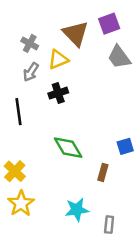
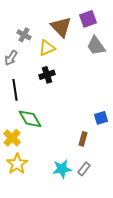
gray arrow: (31, 72) -> (11, 58), moved
green diamond: (68, 148) -> (30, 119), moved
gray rectangle: (109, 225) -> (84, 169), moved, turned 32

